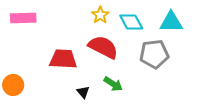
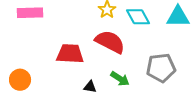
gray pentagon: (154, 54) -> (161, 68), moved
black triangle: (83, 92) -> (90, 87), turned -40

